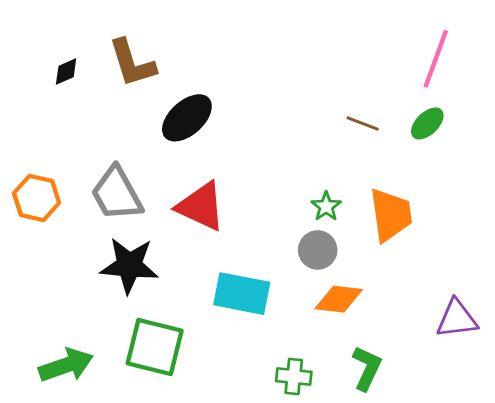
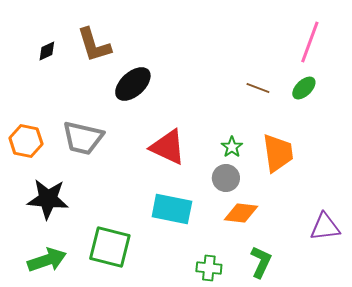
gray trapezoid: (117, 194) -> (83, 138), turned -48
red triangle: (201, 206) -> (168, 147), moved
black star: (129, 265) -> (48, 199), moved

